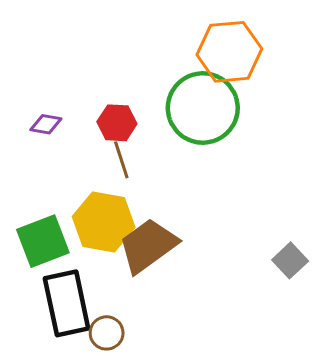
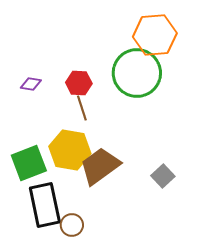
gray square: (290, 260) -> (163, 176), moved

